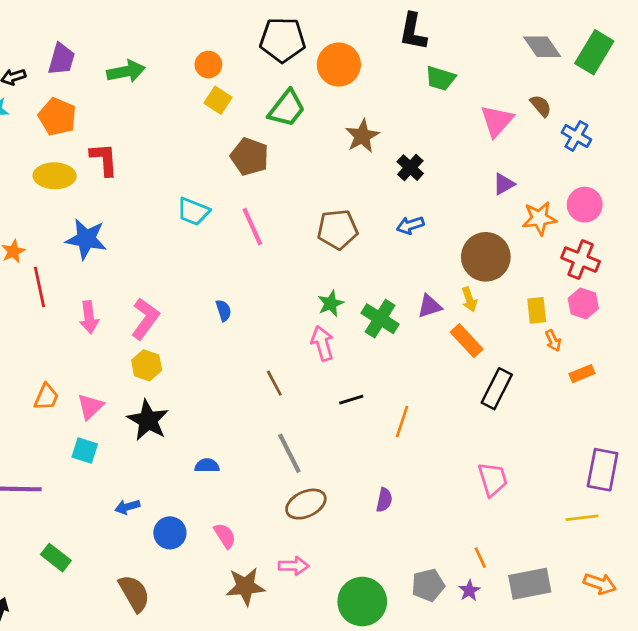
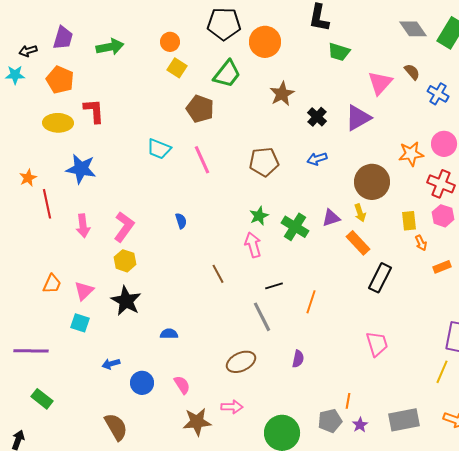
purple triangle: (504, 184) -> (358, 118), moved, size x1.6
gray line: (289, 453) -> (262, 317), moved
yellow line: (582, 518) -> (442, 372), turned -60
green rectangle: (56, 558) -> (42, 399), moved
orange line: (480, 558) -> (348, 401), moved, turned 35

